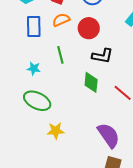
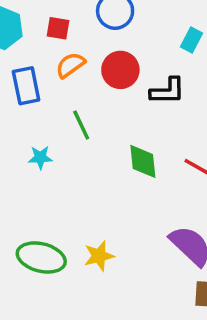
black L-shape: (102, 56) -> (167, 91), moved
green ellipse: (37, 101) -> (41, 257), moved

